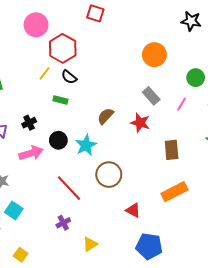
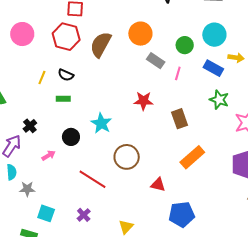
red hexagon: (63, 48) -> (66, 37), moved
gray rectangle: (151, 96) -> (156, 61), moved
brown semicircle: (106, 116) -> (101, 45), moved, size x1.5
black cross: (29, 123) -> (30, 126), moved
cyan star: (86, 145) -> (101, 123), moved
pink arrow: (31, 153) -> (48, 155), size x0.6
purple cross: (63, 223) -> (84, 215), moved

